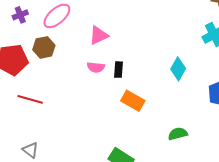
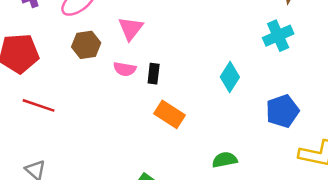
pink triangle: (99, 35) -> (131, 29), turned -30
brown hexagon: (44, 47) -> (86, 45), moved

